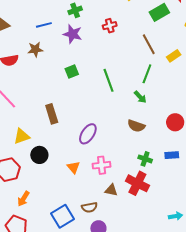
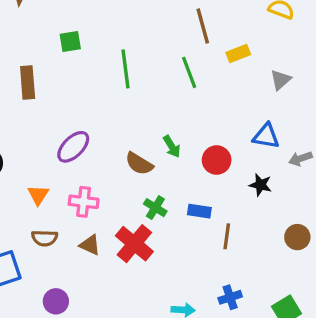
green line: (147, 74) -> (189, 72), turned -54
green arrow: (140, 97) -> (172, 147), moved
brown rectangle: (52, 114) -> (28, 82), moved
brown semicircle: (136, 126) -> (139, 164), moved
brown semicircle: (89, 207) -> (45, 238), moved

